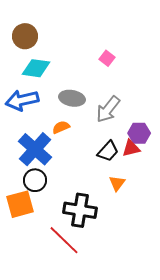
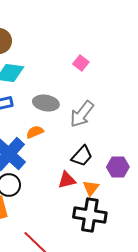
purple hexagon: (139, 133) -> (118, 167), moved
red triangle: (131, 148) -> (67, 180), moved
black cross: (80, 210) -> (90, 215), moved

